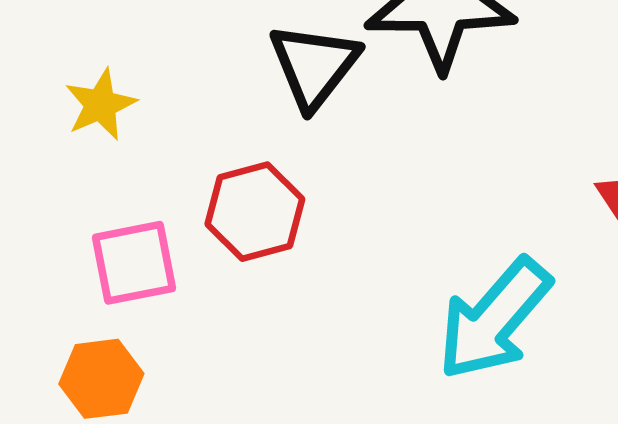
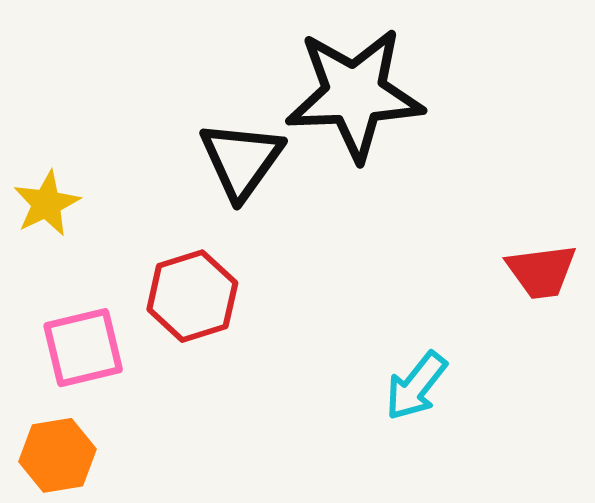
cyan arrow: (494, 319) -> (416, 386), size x0.6

